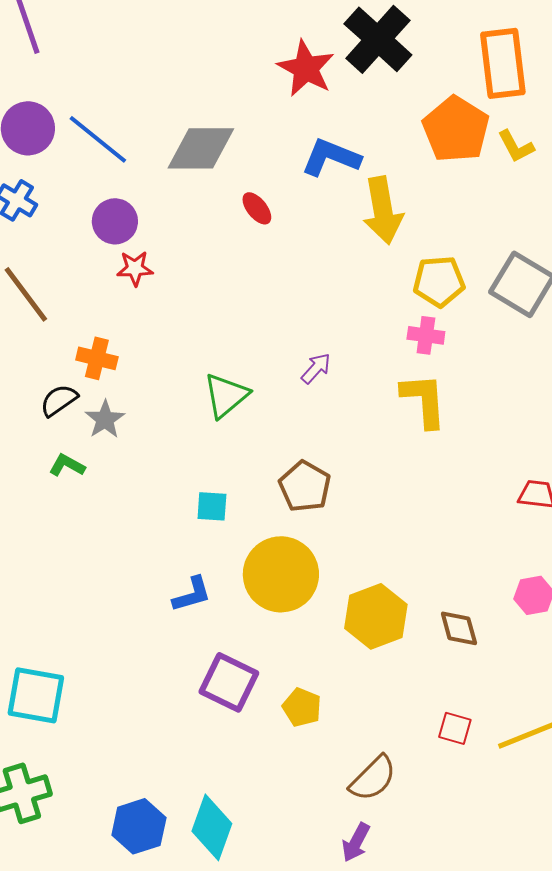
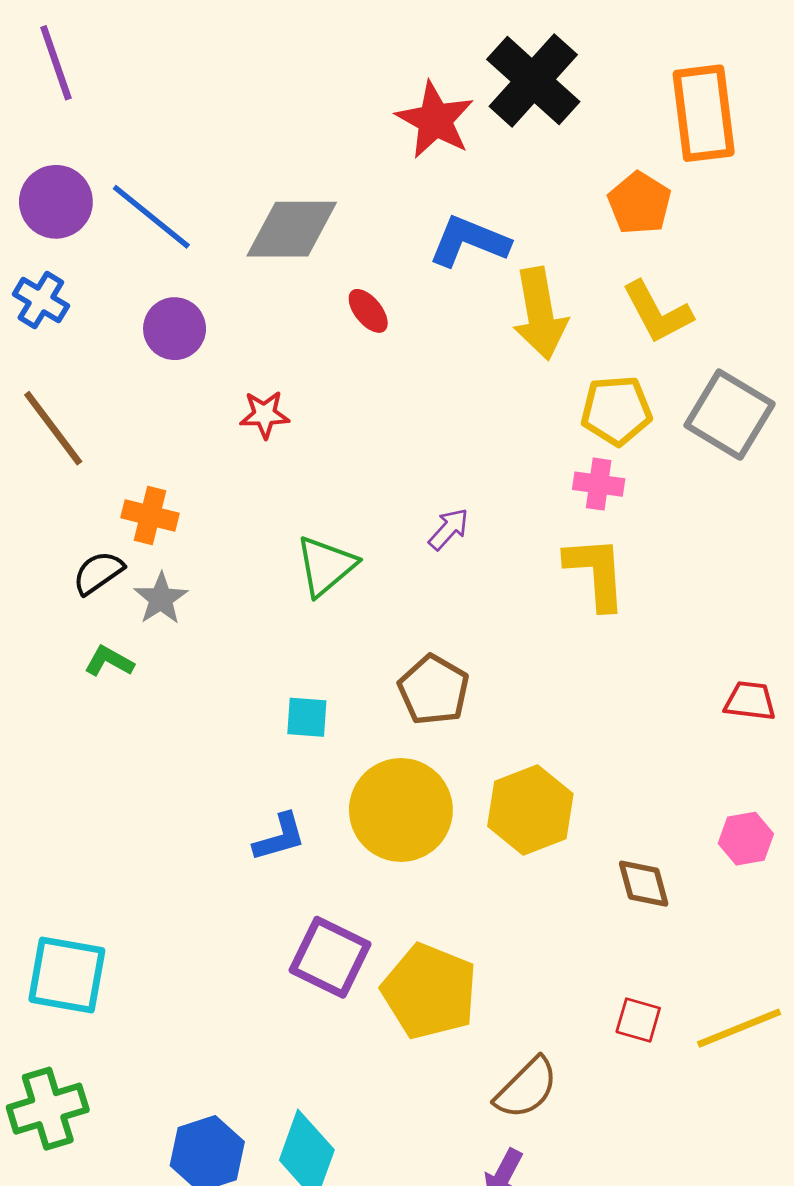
orange pentagon: (456, 129) -> (640, 203), size x0.7
yellow L-shape: (516, 146) -> (657, 312), moved, size x1.4
red star: (135, 268) -> (265, 415), moved
yellow hexagon: (376, 616) -> (530, 810), moved
yellow pentagon: (302, 707) -> (430, 991), size x1.8

